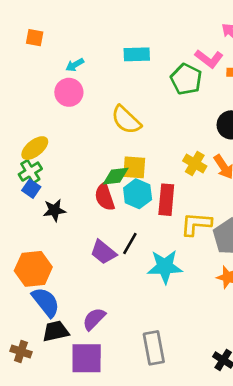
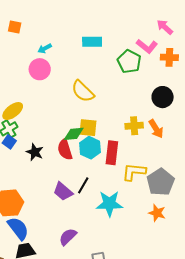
yellow cross: (195, 163) -> (134, 126), turned -36
black star: (54, 210) -> (35, 152), moved, turned 30
purple semicircle: (94, 319) -> (68, 237), moved

